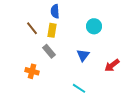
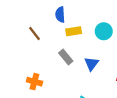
yellow rectangle: (52, 30) -> (74, 31), moved, turned 72
gray rectangle: (49, 51) -> (66, 57), moved

